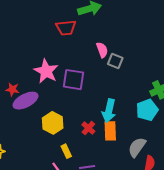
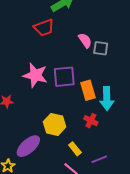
purple ellipse: (26, 101) -> (28, 146), moved
orange rectangle: (110, 131) -> (88, 90), moved

